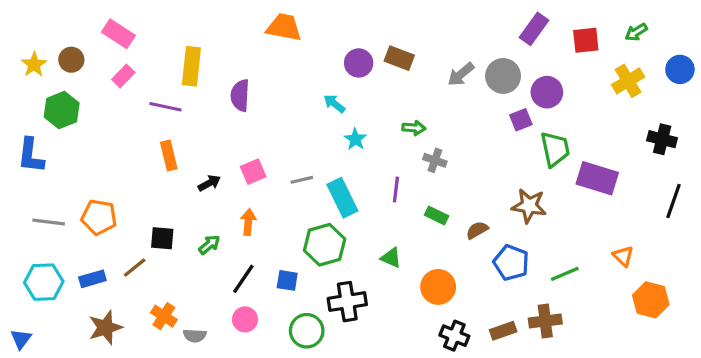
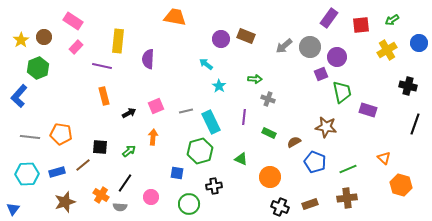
blue L-shape: (31, 155) -> (19, 96), turned 35
purple rectangle: (597, 178) -> (368, 110), size x0.7
black line: (243, 279) -> (125, 183), moved
black cross: (347, 302) -> (214, 186), size x0.7
brown cross: (545, 321) -> (347, 198), moved

